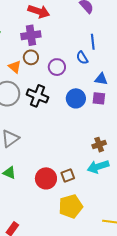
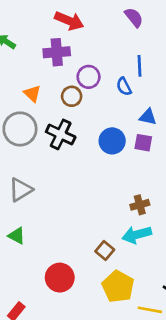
brown circle: (31, 57) -> (72, 96), moved
purple circle: (57, 67) -> (89, 77), moved
brown square: (68, 175) -> (105, 250), moved, turned -32
red circle: (46, 178) -> (60, 278), moved
yellow pentagon: (71, 206) -> (118, 287), moved, turned -30

